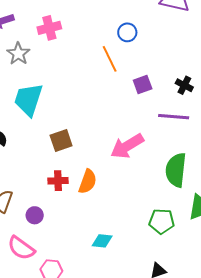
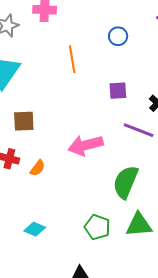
orange line: (110, 59) -> (72, 59), moved
orange semicircle: (88, 182) -> (38, 168), size x0.7

